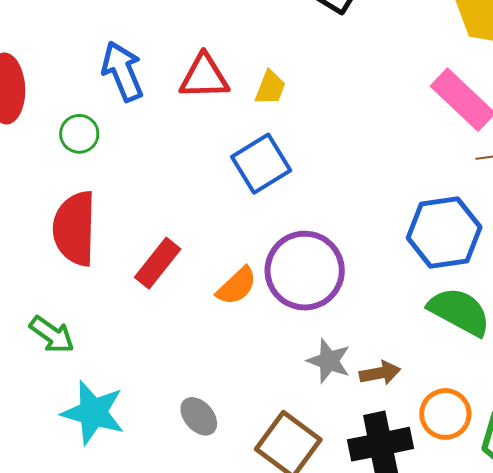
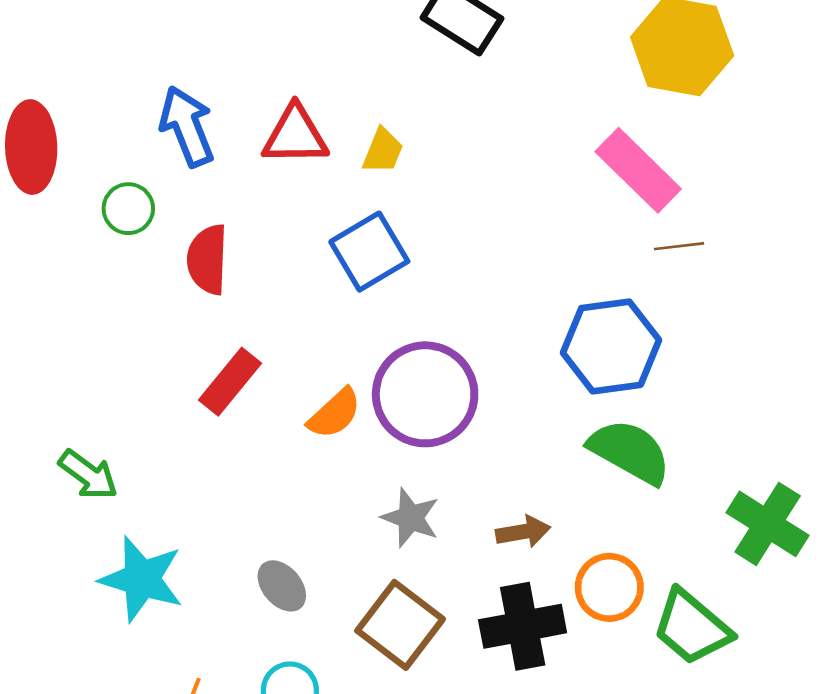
red semicircle: (75, 228) -> (207, 259), moved, size x0.7
gray star: (329, 361) -> (410, 518), moved

